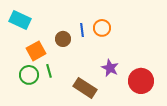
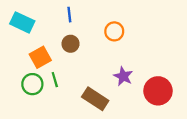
blue line: (82, 30) -> (69, 15), moved

